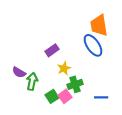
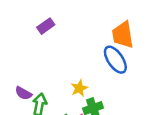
purple rectangle: (52, 50) -> (46, 26), moved

